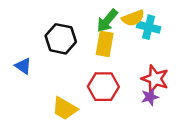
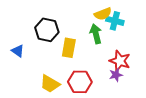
green arrow: (107, 21) -> (96, 34), moved, turned 126
yellow rectangle: (105, 44) -> (69, 48), moved
red hexagon: (103, 87) -> (80, 82), moved

